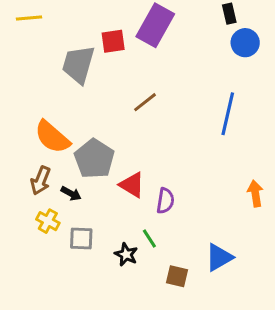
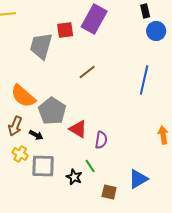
gray square: (81, 239) -> (43, 166), size x1.4

